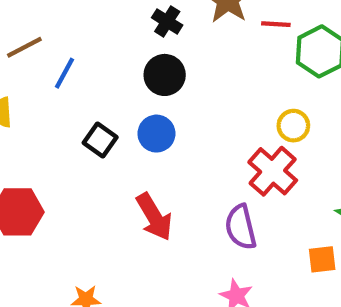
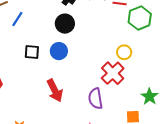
black square: (100, 140) -> (32, 52), turned -35

